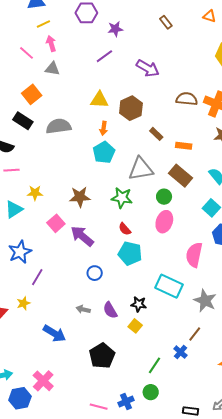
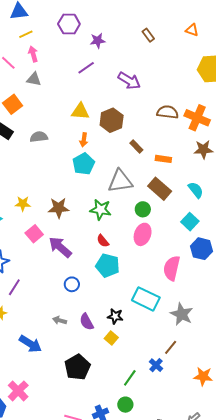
gray semicircle: (59, 126) -> (39, 137), size x0.7
yellow star: (35, 193) -> (23, 204), moved

